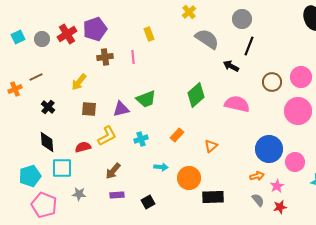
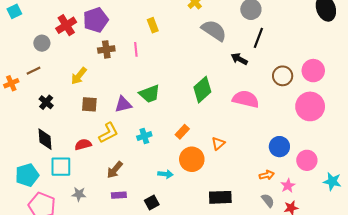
cyan square: (18, 37) -> (14, 11), moved
gray circle: (42, 39) -> (42, 43), moved
blue circle: (269, 149) -> (279, 147), size x0.7
cyan arrow: (161, 167) -> (165, 174), moved
orange circle: (189, 178) -> (192, 159), moved

